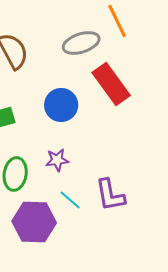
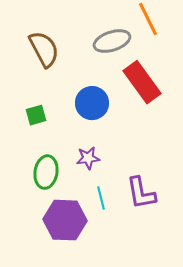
cyan line: (70, 200) -> (101, 198), turned 35

